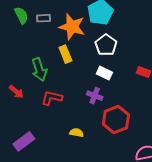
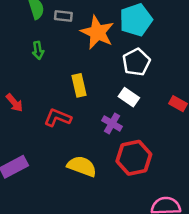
yellow rectangle: (65, 54) -> (79, 85), moved
green arrow: (39, 69) -> (38, 50), moved, size x0.6
yellow semicircle: (77, 133) -> (82, 166), size x1.6

